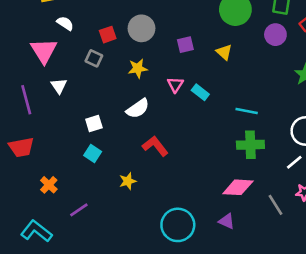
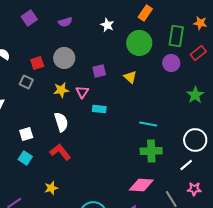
pink triangle: (175, 85) -> (82, 92), moved
cyan rectangle: (200, 92) -> (99, 109), moved, turned -32
white semicircle: (138, 108) -> (61, 122), turned -72
red L-shape: (155, 146) -> (60, 152), moved
yellow star: (128, 181) -> (51, 188), moved

